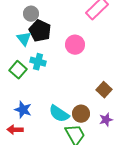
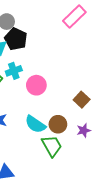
pink circle: (75, 45) -> (36, 85), moved
cyan cross: (38, 62) -> (14, 71), turned -35

